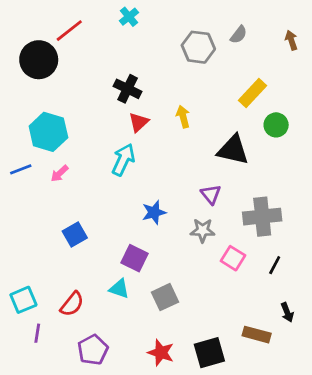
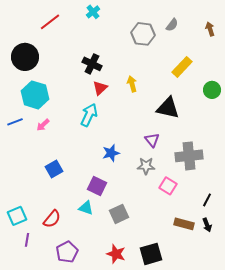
black circle: (39, 60) -> (25, 57), moved
green circle: (276, 125) -> (212, 90), moved
black line: (275, 265) -> (207, 200), moved
brown rectangle: (257, 335) -> (184, 224), moved

